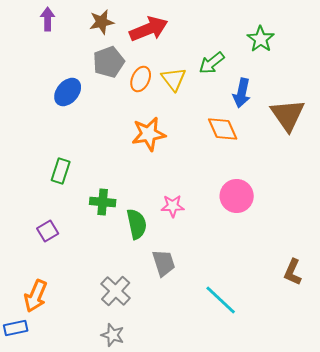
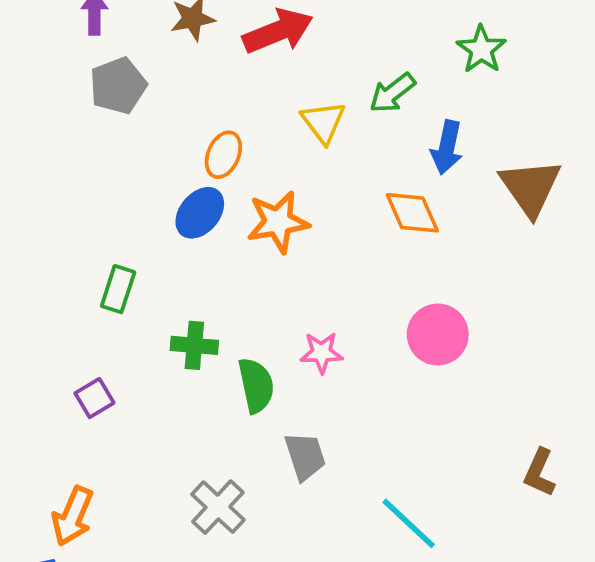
gray pentagon: (109, 62) -> (118, 86), moved
orange ellipse: (141, 79) -> (223, 155), moved
blue ellipse: (68, 92) -> (200, 213), moved

